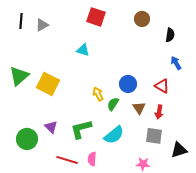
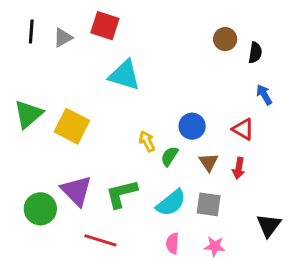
red square: (96, 17) -> (105, 26), moved
brown circle: (142, 19) -> (225, 39), moved
cyan triangle: (83, 50) -> (124, 75), size x1.6
purple triangle: (51, 127) -> (76, 191), size x1.6
gray square: (154, 136) -> (209, 204), moved
black triangle: (179, 150) -> (269, 225), turned -36
pink semicircle: (92, 159) -> (173, 243), moved

